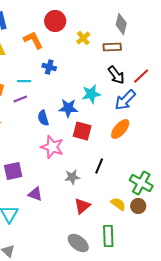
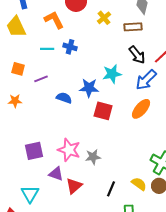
cyan line: (24, 81) -> (47, 49), moved
blue semicircle: (43, 118) -> (64, 98), turned 126
pink star: (52, 147) -> (69, 150), moved
black line: (99, 166) -> (111, 189), moved
red triangle: (82, 206) -> (74, 186), moved

